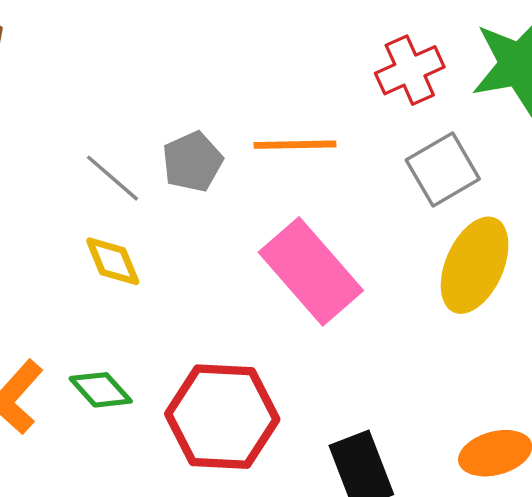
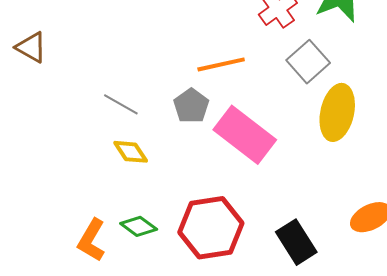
gray pentagon: (192, 162) -> (191, 106), moved

